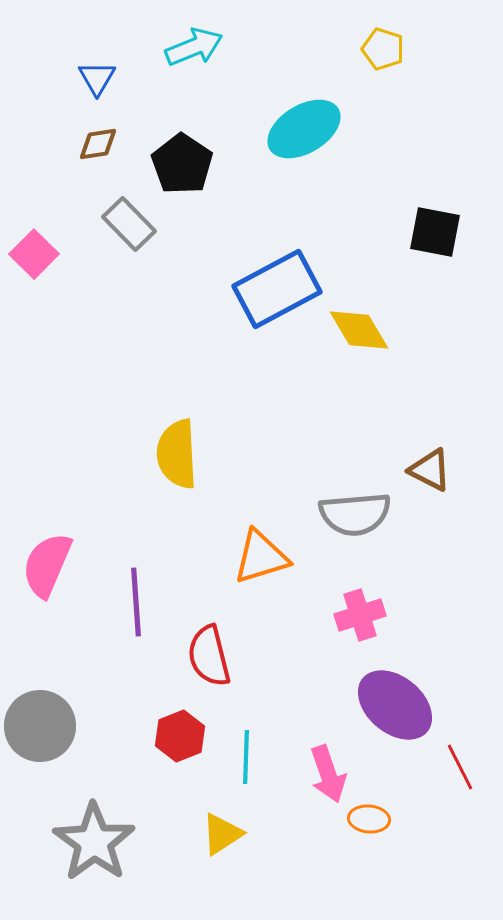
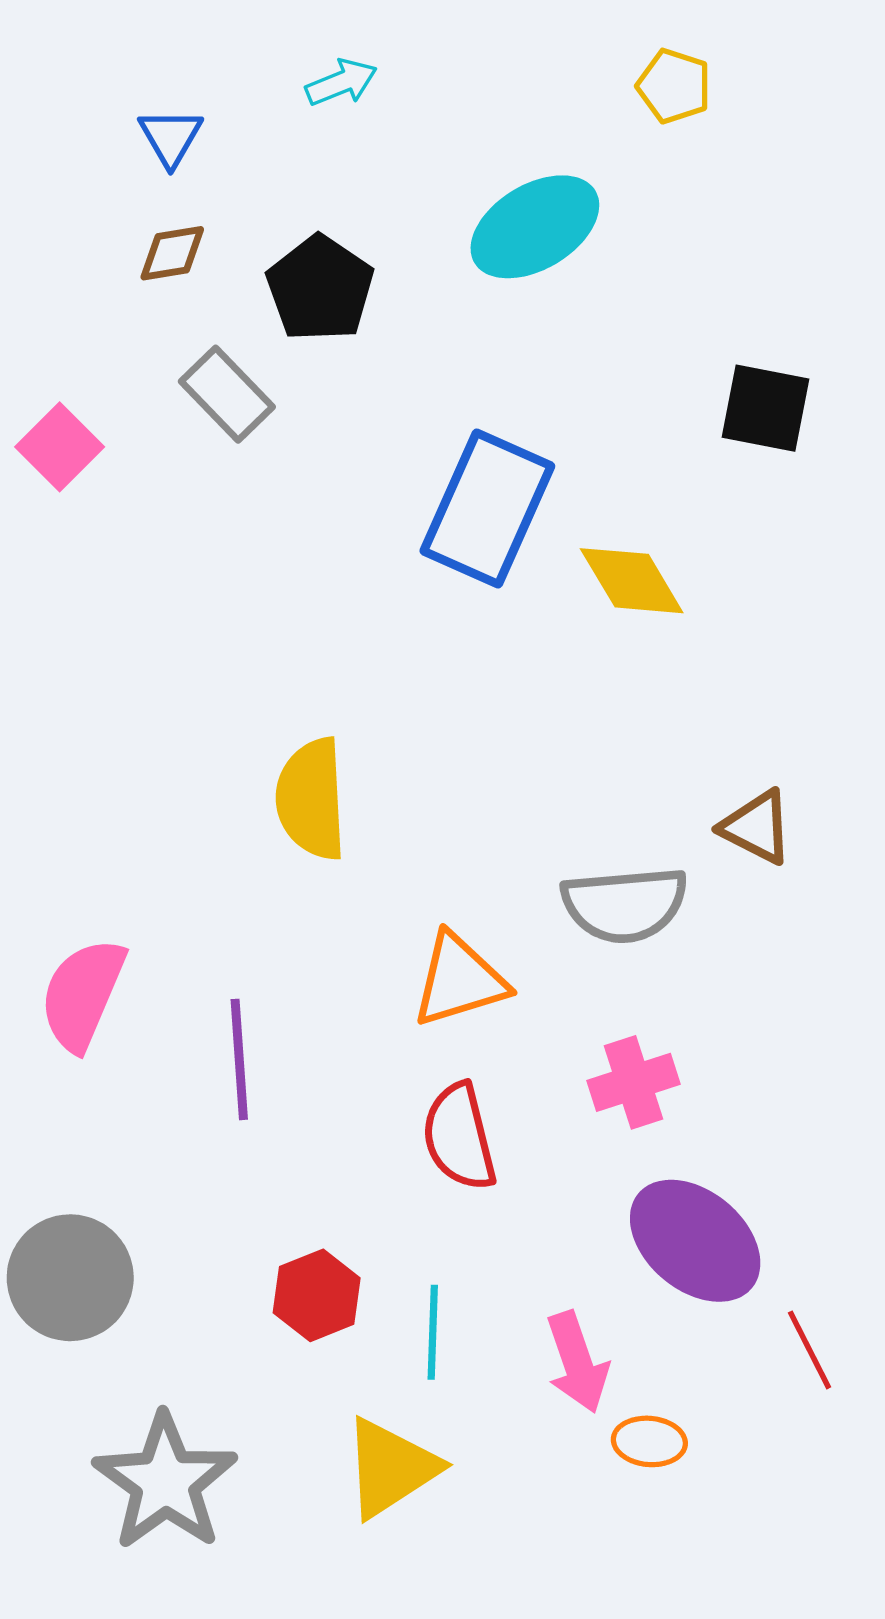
cyan arrow: (194, 47) -> (341, 82), size x0.7
blue rectangle: (277, 289) -> (487, 508), turned -38
red semicircle: (209, 656) -> (459, 1137), moved
yellow triangle: (222, 834) -> (391, 1468), size x1.4

